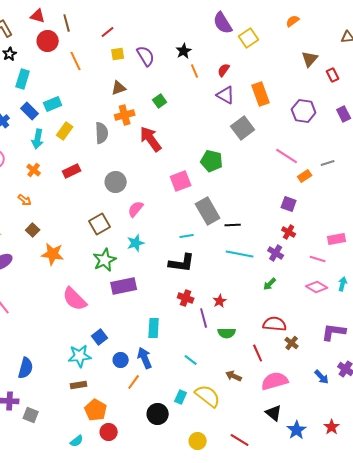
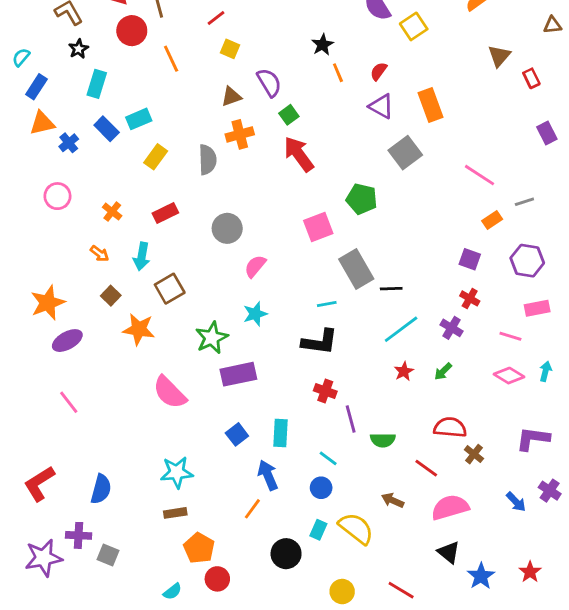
yellow square: (118, 54) -> (230, 49), turned 32
purple semicircle: (146, 56) -> (269, 83), moved
purple hexagon: (304, 111) -> (527, 261), moved
cyan arrow: (38, 139) -> (142, 256), moved
red arrow: (151, 139) -> (299, 154), moved
pink line: (287, 156) -> (480, 175), moved
brown square: (100, 224) -> (170, 289), moved
cyan line: (240, 254) -> (401, 329), turned -48
red star: (220, 301) -> (404, 371), moved
blue square: (100, 337) -> (237, 434), moved
red line: (258, 353) -> (426, 468), turned -30
blue circle: (121, 360) -> (321, 488), moved
cyan line: (191, 360) -> (328, 458), moved

